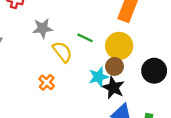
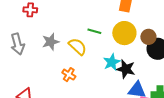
gray star: (43, 28) -> (51, 42), moved
brown circle: (115, 66) -> (148, 37), moved

